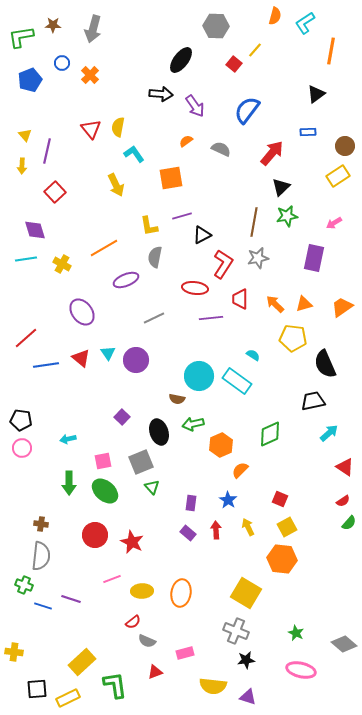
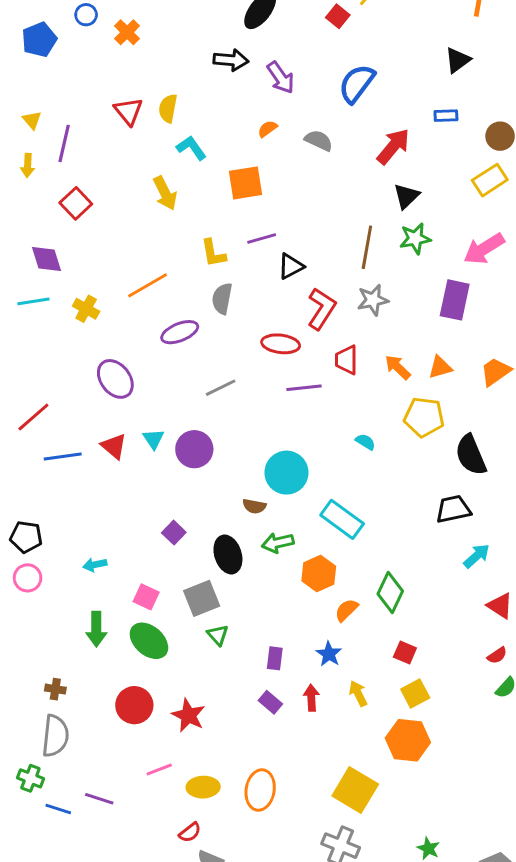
pink arrow: (334, 223) -> (484, 249), size x1.8
cyan rectangle: (237, 381) -> (342, 519), moved
green diamond: (270, 434) -> (390, 593), moved, turned -40
pink square: (103, 461) -> (146, 597), turned 36

